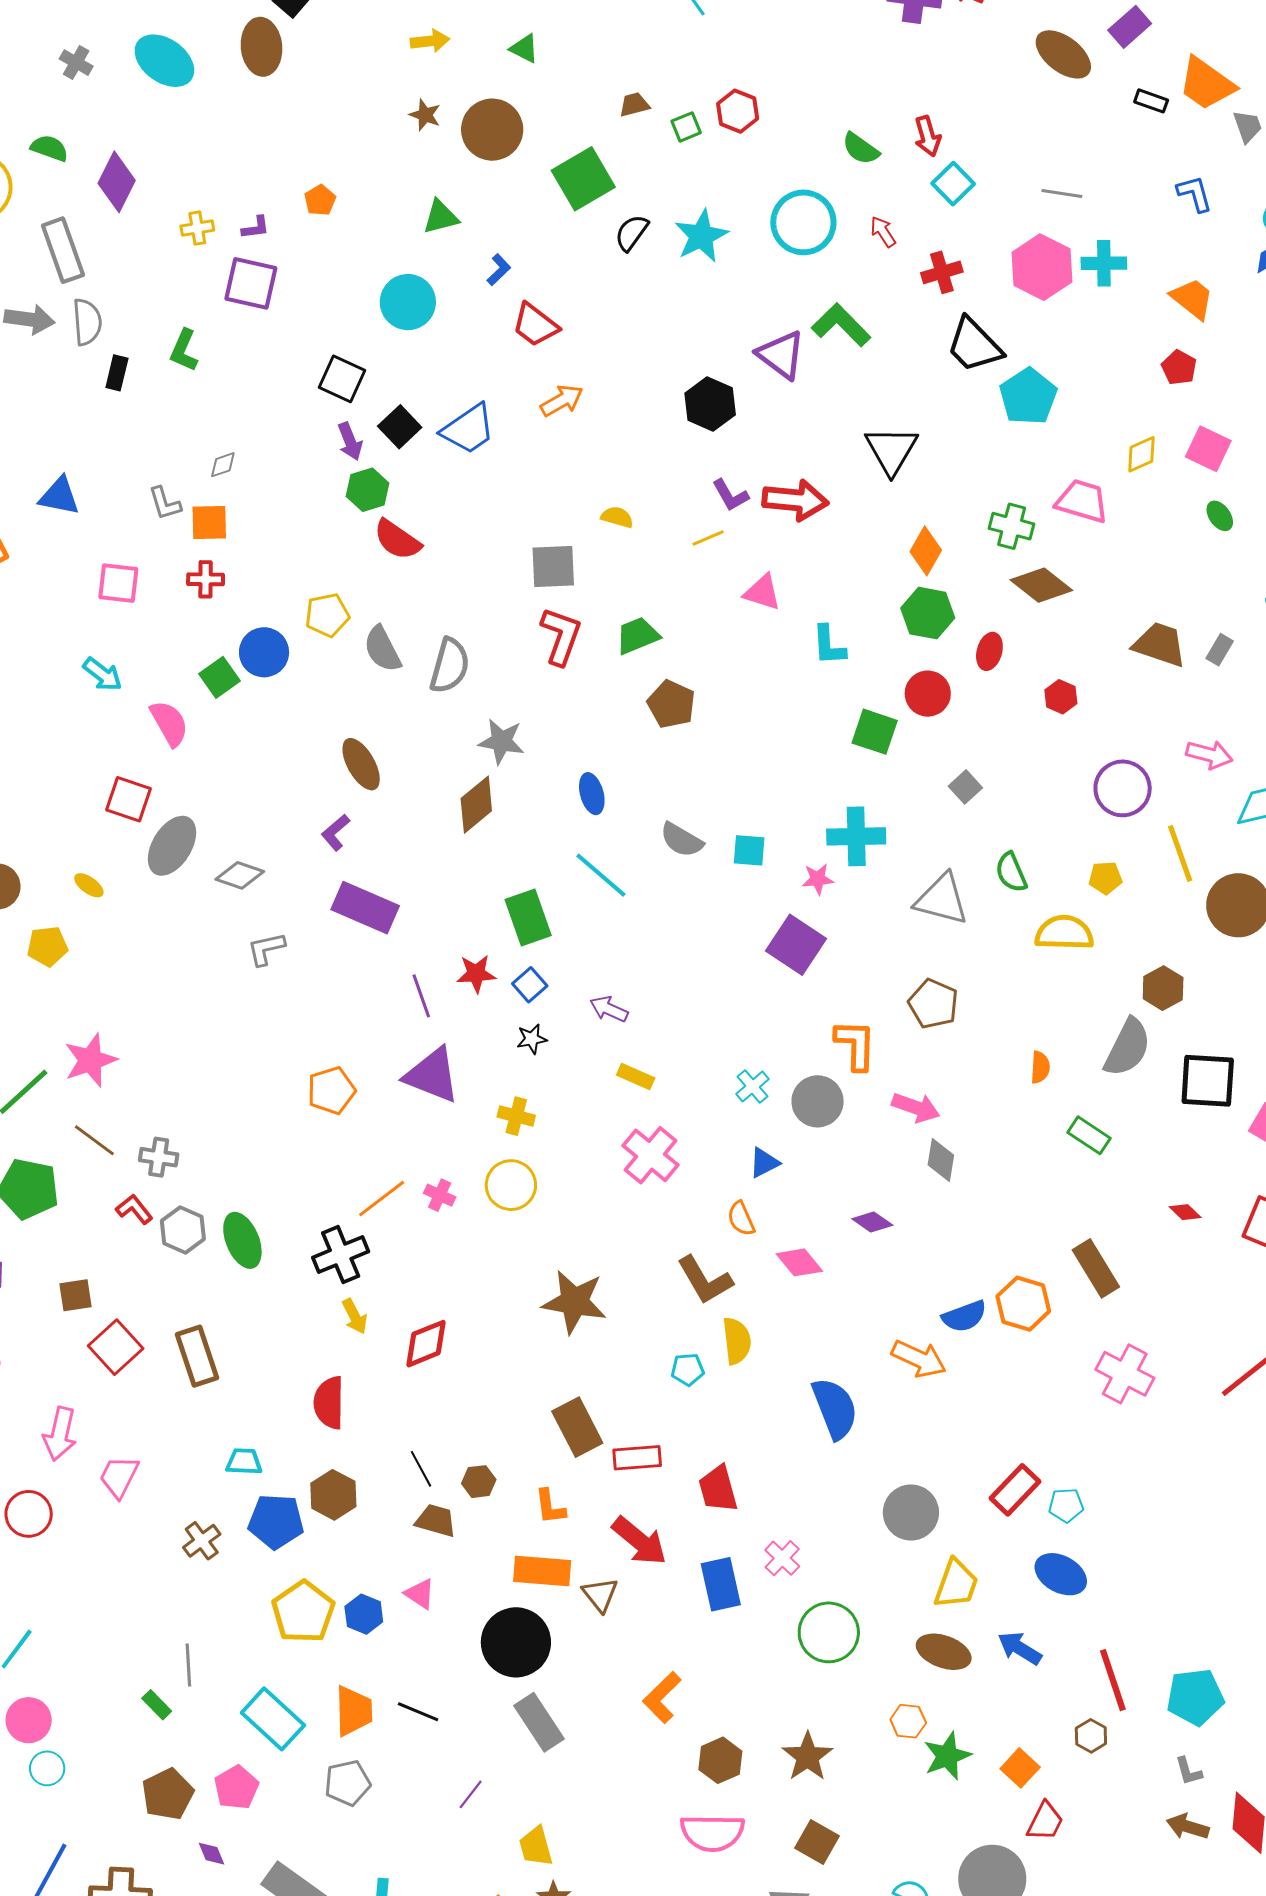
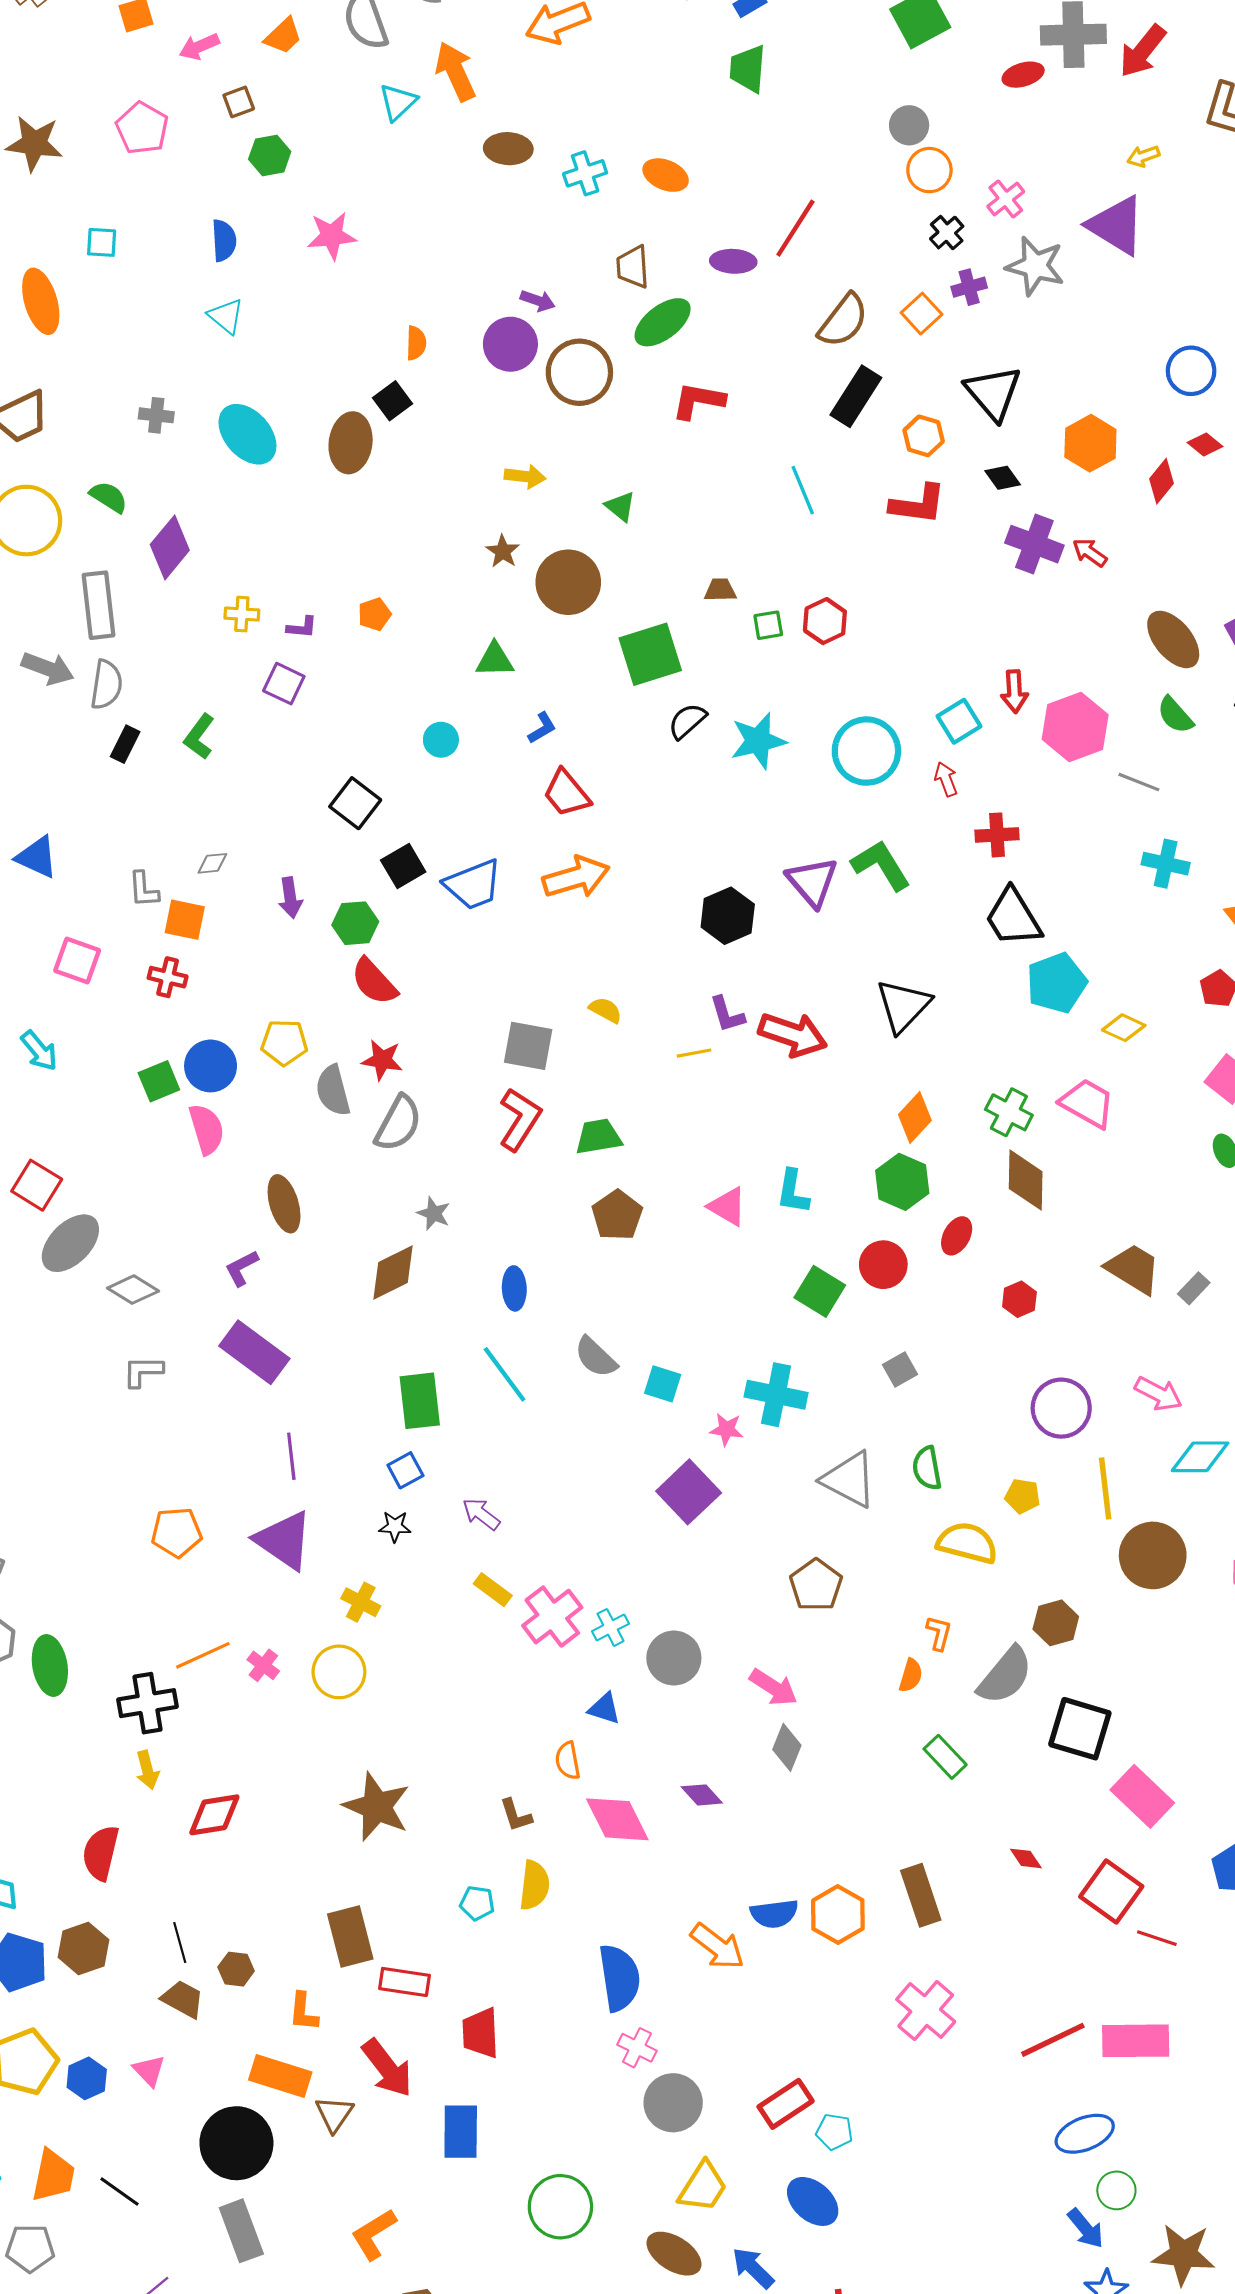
gray cross: (76, 63) -> (156, 415), turned -36
green semicircle: (861, 149) -> (1175, 715), moved
cyan square: (953, 184) -> (959, 721), moved
pink hexagon: (1042, 267) -> (1075, 727), moved
purple square: (251, 283) -> (284, 684), size x0.7
cyan circle: (408, 302) -> (441, 740), size x0.6
orange arrow: (562, 401) -> (576, 877), size x1.4
purple arrow: (350, 441) -> (290, 898), moved
yellow diamond: (1141, 454) -> (1124, 1028), moved, turned 36
brown diamond: (1041, 585) -> (1026, 1180), turned 40
pink triangle: (762, 592) -> (727, 1207), moved
pink semicircle: (169, 723) -> (207, 1129), moved
gray star: (501, 741) -> (434, 1213), size x0.7
red star: (476, 974) -> (382, 1060), moved
orange L-shape: (855, 1045) -> (939, 1633), moved, size x0.6
pink cross: (650, 1155) -> (552, 1617), moved
blue triangle: (764, 1163) -> (604, 1709), turned 32
pink diamond: (799, 1262) -> (617, 1819), size x1.4
brown L-shape: (705, 1280) -> (516, 1815), size x0.6
pink cross: (782, 1558) -> (637, 2048), moved, turned -30

